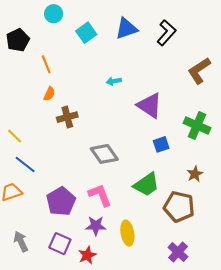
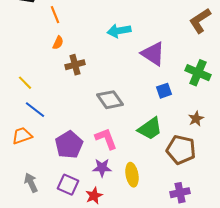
cyan arrow: (114, 81) -> (119, 31), size x1.6
purple cross: (178, 252) -> (180, 193), turned 36

